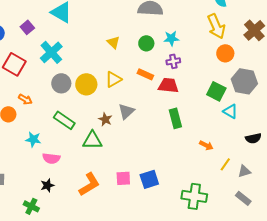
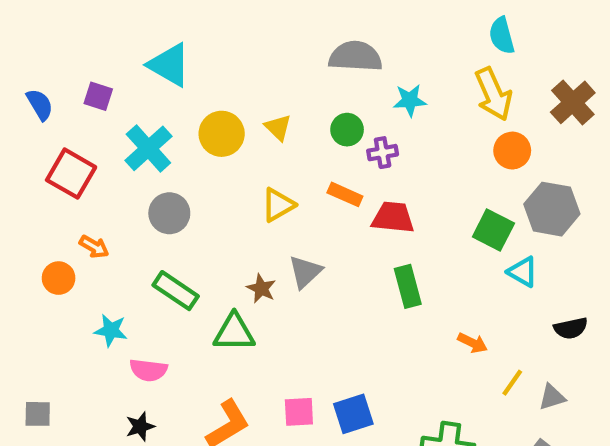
purple square: (27, 27) -> (98, 96), turned -32
cyan star: (171, 38) -> (410, 100), moved
purple cross: (173, 61) -> (383, 153), moved
yellow circle: (86, 84) -> (222, 134), moved

